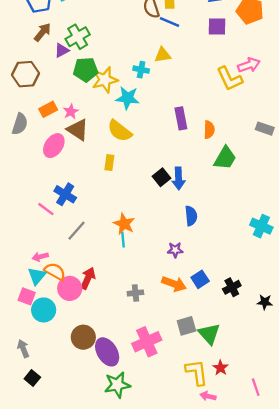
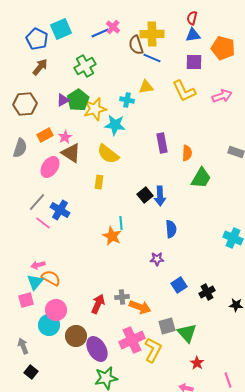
green cross: (78, 37) -> (85, 66), moved
purple triangle: (62, 50) -> (63, 100), moved
green pentagon: (86, 70) -> (78, 100), turned -30
yellow L-shape: (230, 79) -> (184, 91), moved
gray line: (76, 231) -> (37, 202), moved
cyan line: (123, 240) -> (121, 223), moved
red arrow: (88, 278) -> (98, 304), moved
orange arrow: (174, 284) -> (140, 307), moved
pink circle: (70, 288) -> (56, 310), moved
pink square: (27, 296) -> (26, 300), turned -35
cyan circle: (44, 310) -> (49, 325), moved
yellow L-shape: (197, 372) -> (153, 350), moved, turned 35

